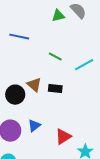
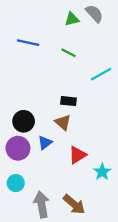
green line: (55, 57) -> (69, 53), moved
brown triangle: (34, 85) -> (63, 122), moved
black circle: (15, 95) -> (24, 121), moved

